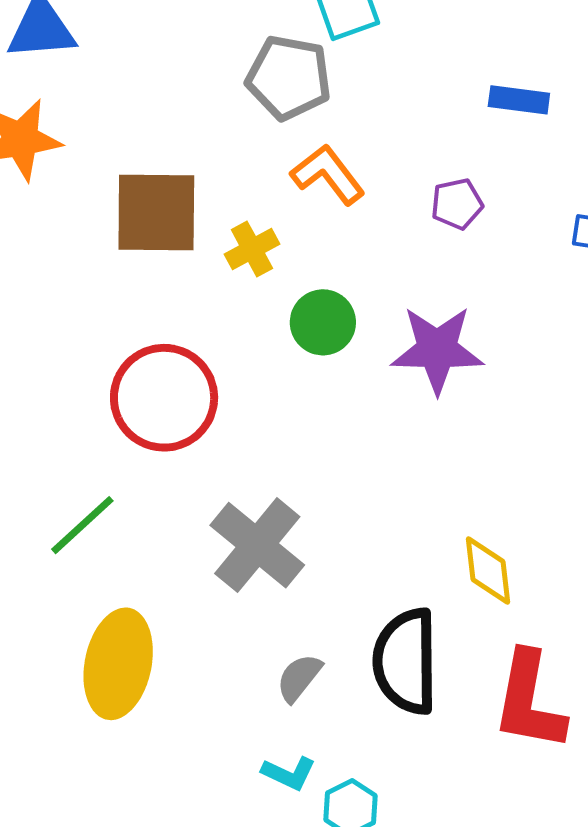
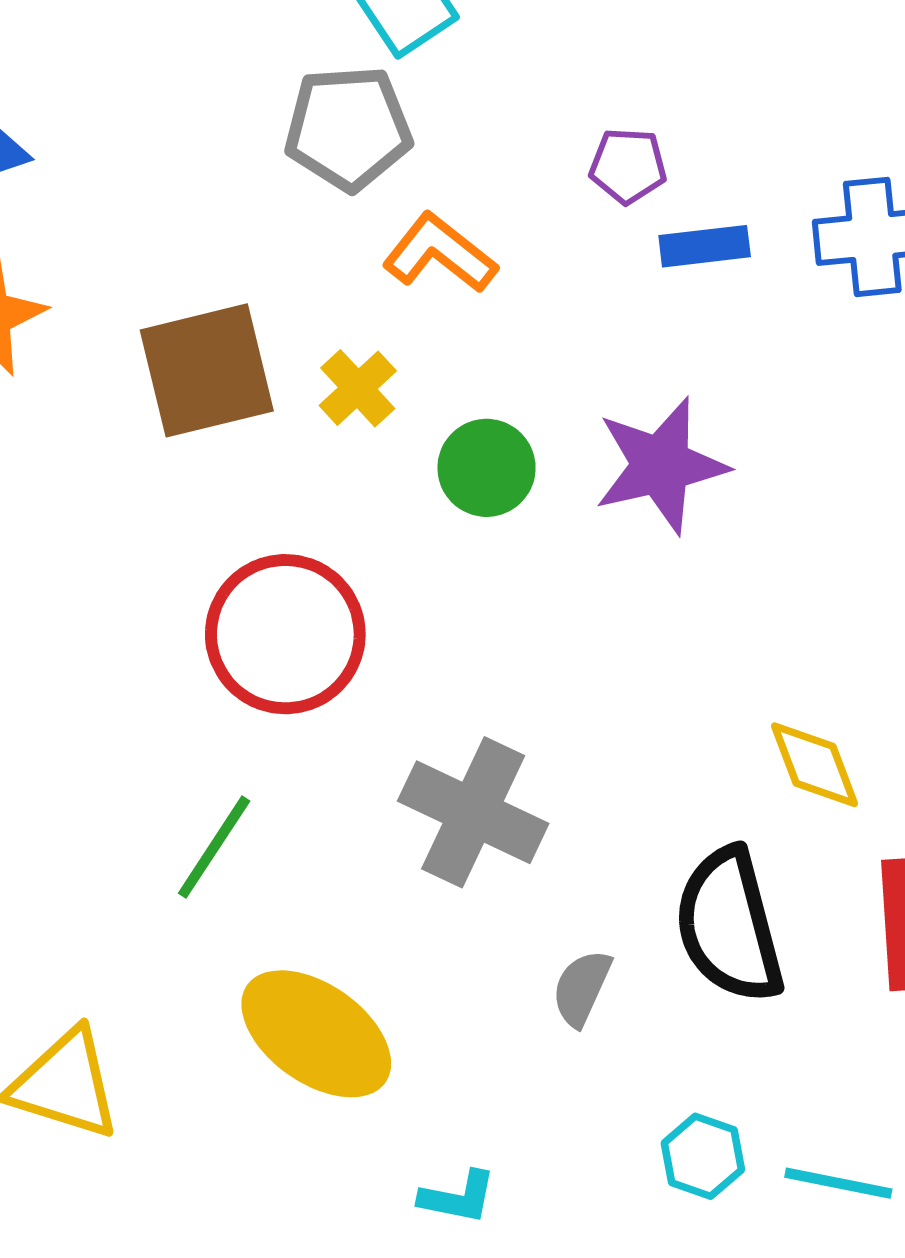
blue rectangle: (519, 100) -> (705, 246), moved
purple pentagon: (457, 204) -> (628, 166), moved, turned 30
yellow ellipse: (118, 664) -> (316, 1034), turned -52
cyan L-shape: (289, 773) -> (458, 1197), moved

